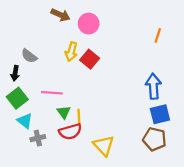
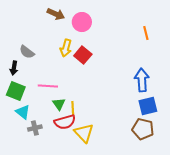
orange line: (158, 35) -> (146, 33), turned -32
green square: (17, 98) -> (16, 91), turned -30
yellow triangle: (104, 146) -> (84, 133), moved

